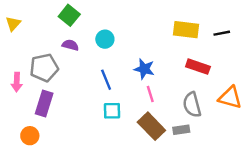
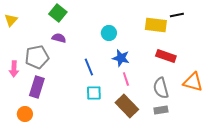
black line: (222, 33) -> (177, 15), moved
cyan circle: (105, 39) -> (109, 33), moved
gray rectangle: (181, 130) -> (161, 110), moved

